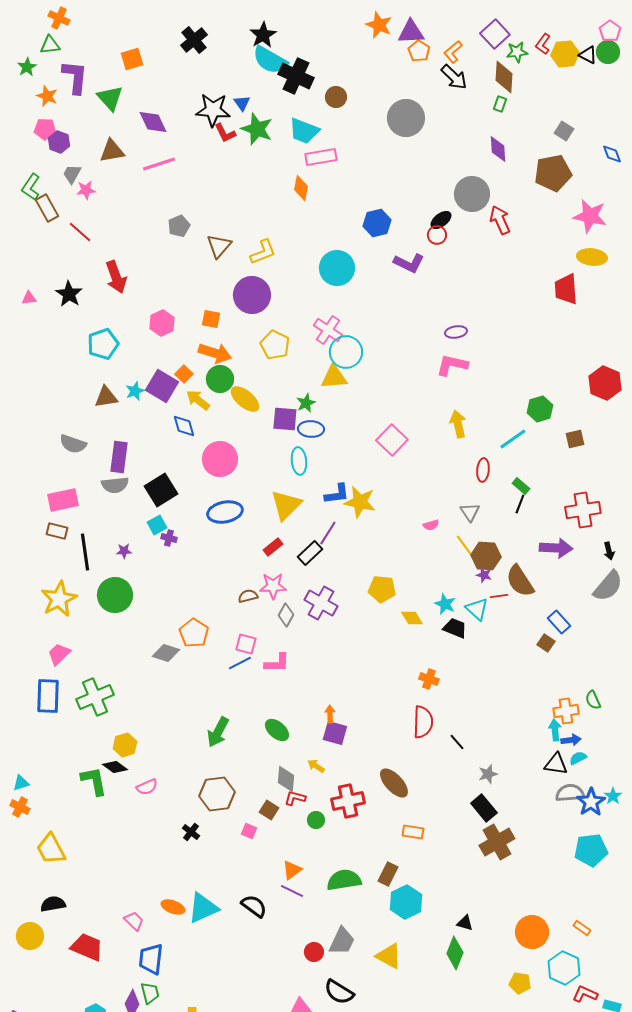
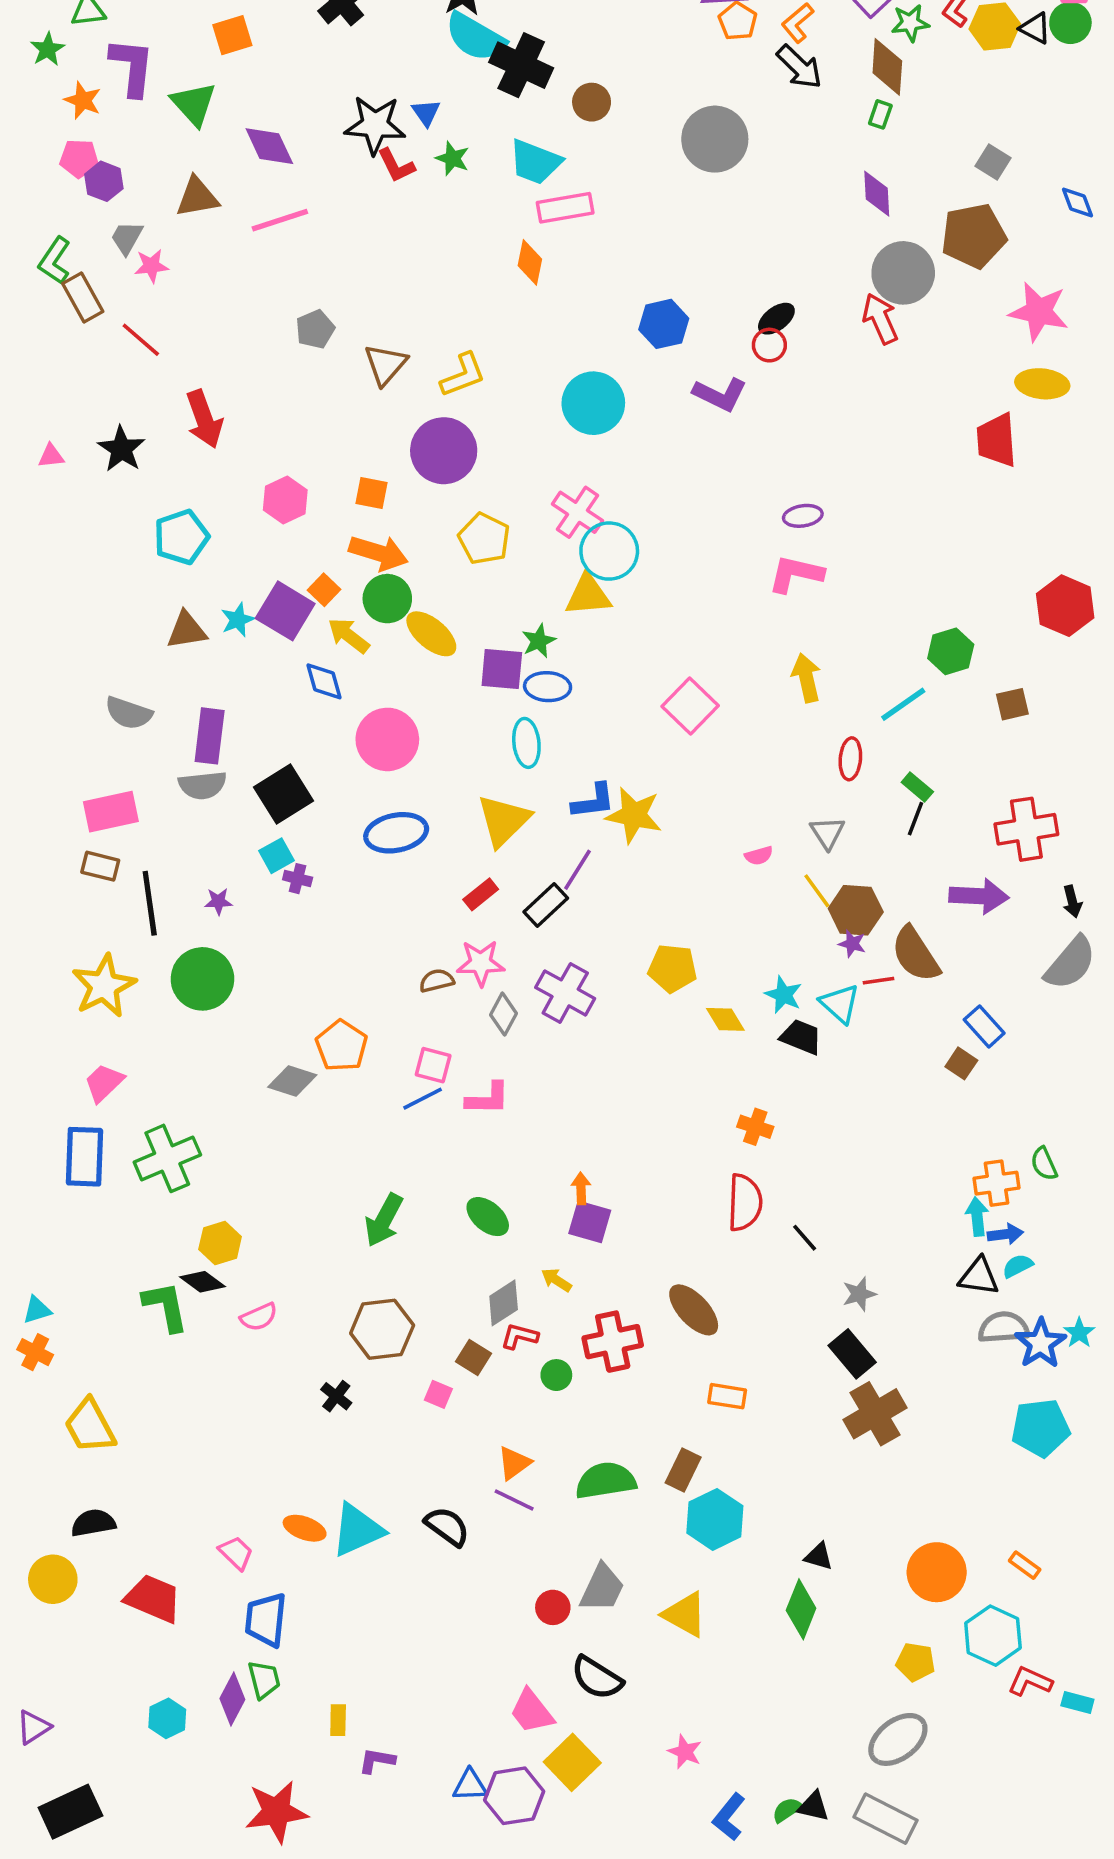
green star: (257, 129) -> (452, 158), size x0.6
gray circle: (472, 194) -> (903, 273), moved
gray diamond: (286, 779) -> (504, 1303), turned 52

